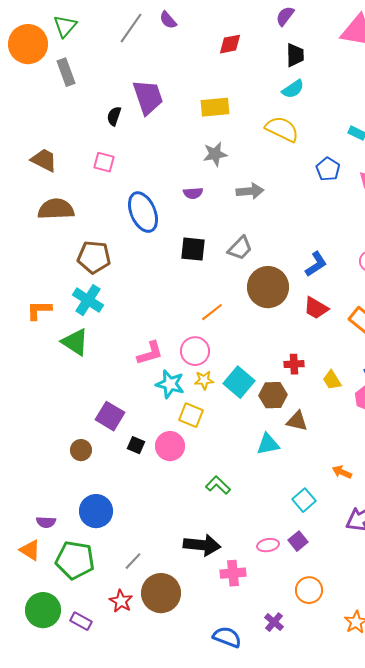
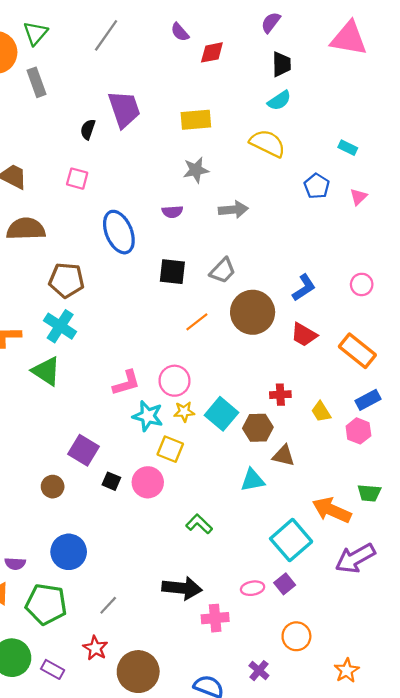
purple semicircle: (168, 20) -> (180, 32), moved
orange line: (212, 312) -> (197, 322), moved
orange arrow: (342, 472) -> (332, 510), size x1.8
cyan square: (304, 500) -> (291, 540), size x1.6
brown circle: (161, 593) -> (138, 672), moved

